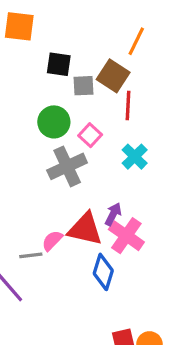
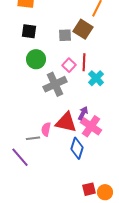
black square: (59, 64) -> (29, 31), moved
red line: (128, 105) -> (84, 62), moved
green circle: (54, 122) -> (36, 59), moved
pink semicircle: (52, 241) -> (46, 129), turned -32

